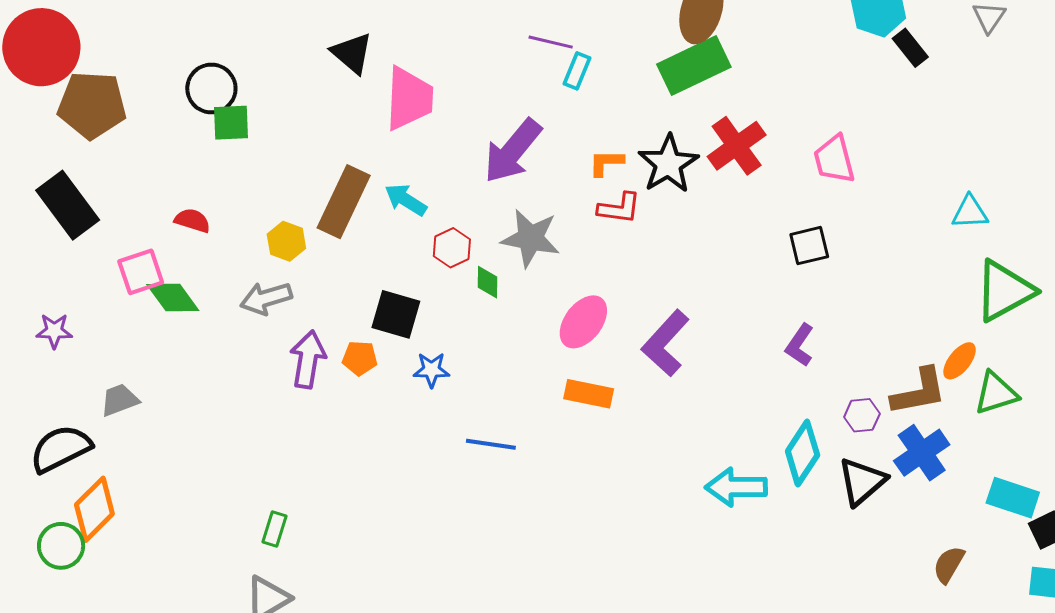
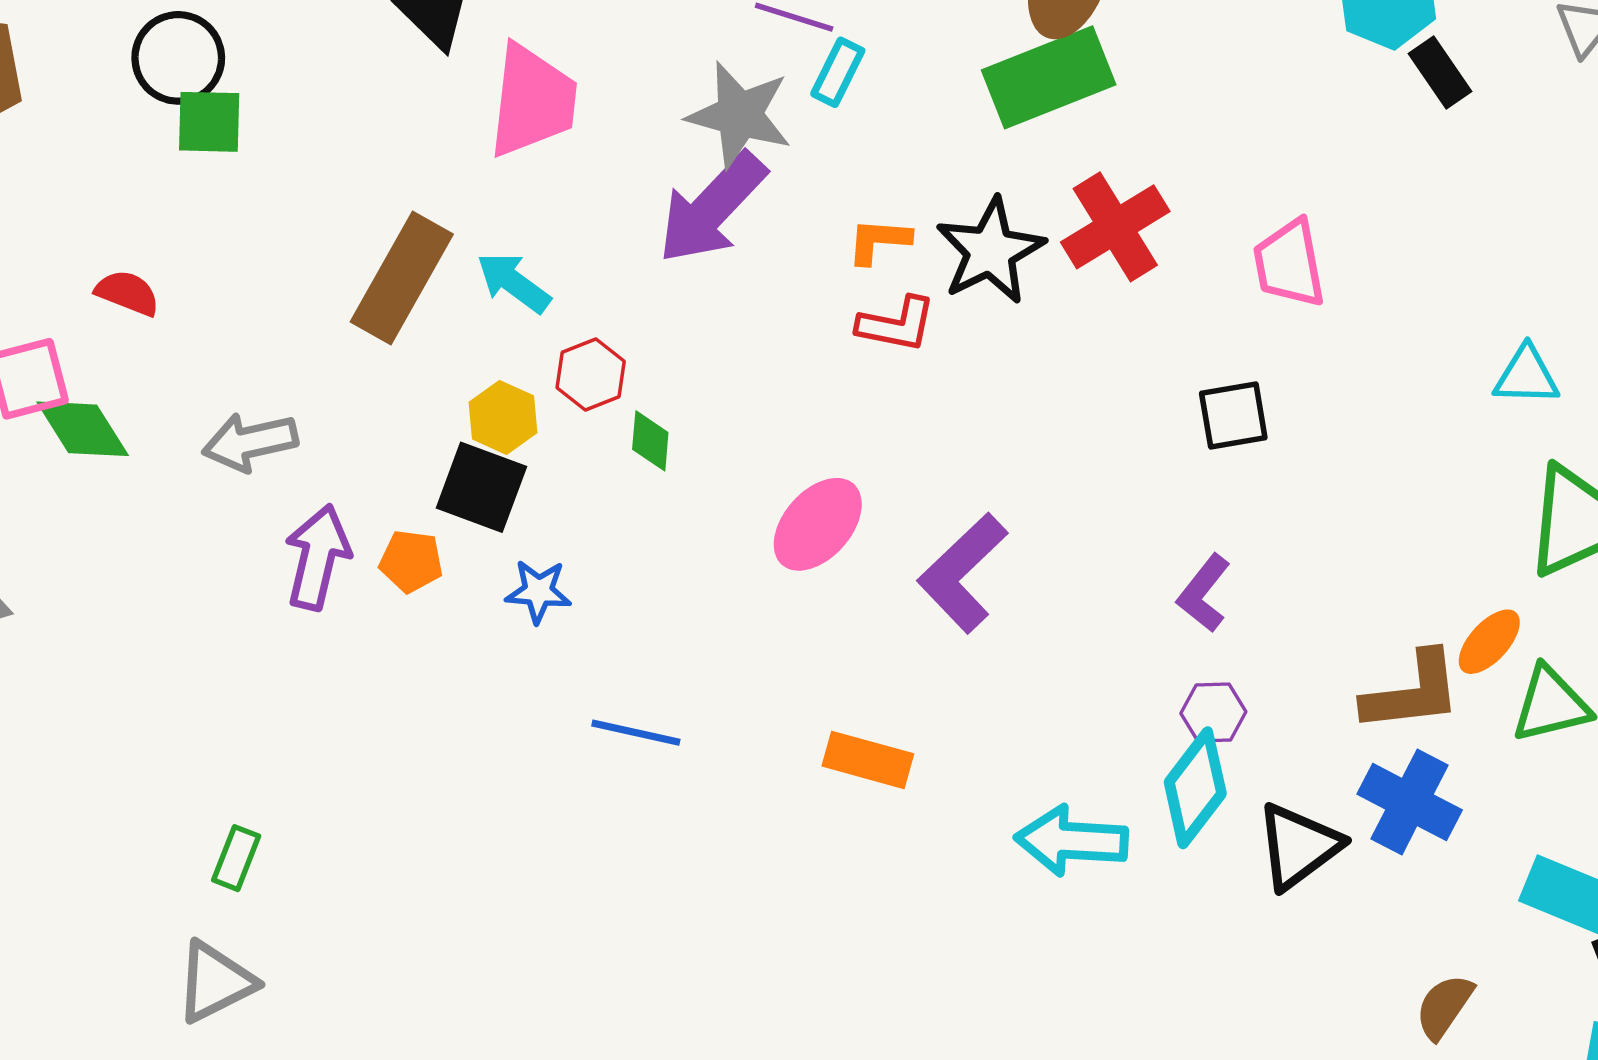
gray star: (531, 238) -> (739, 115), moved
yellow hexagon: (286, 241) -> (503, 417), moved
orange rectangle: (589, 394) -> (868, 760), moved
purple hexagon: (862, 415) -> (1213, 712), moved
blue cross: (922, 453) -> (1410, 802), turned -32

